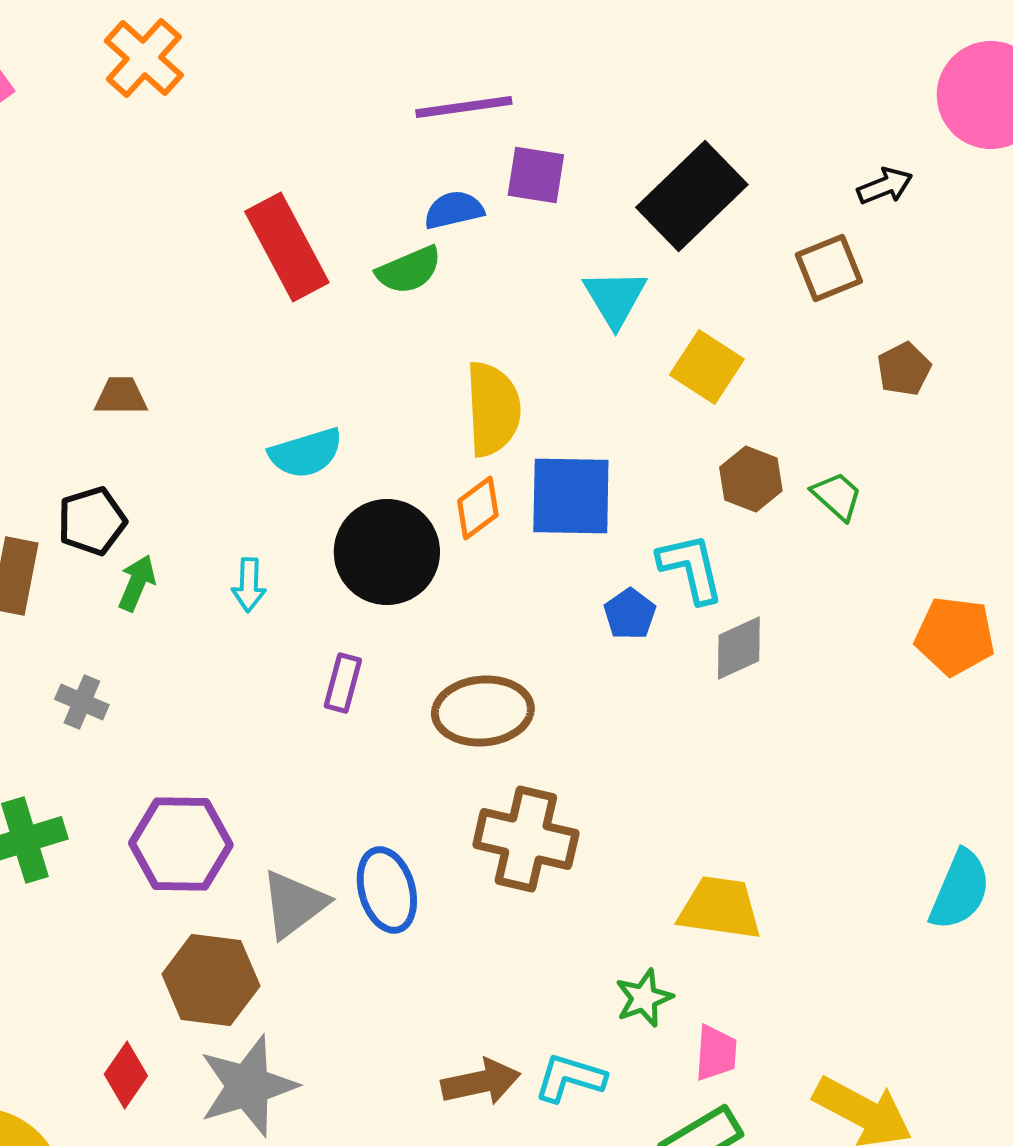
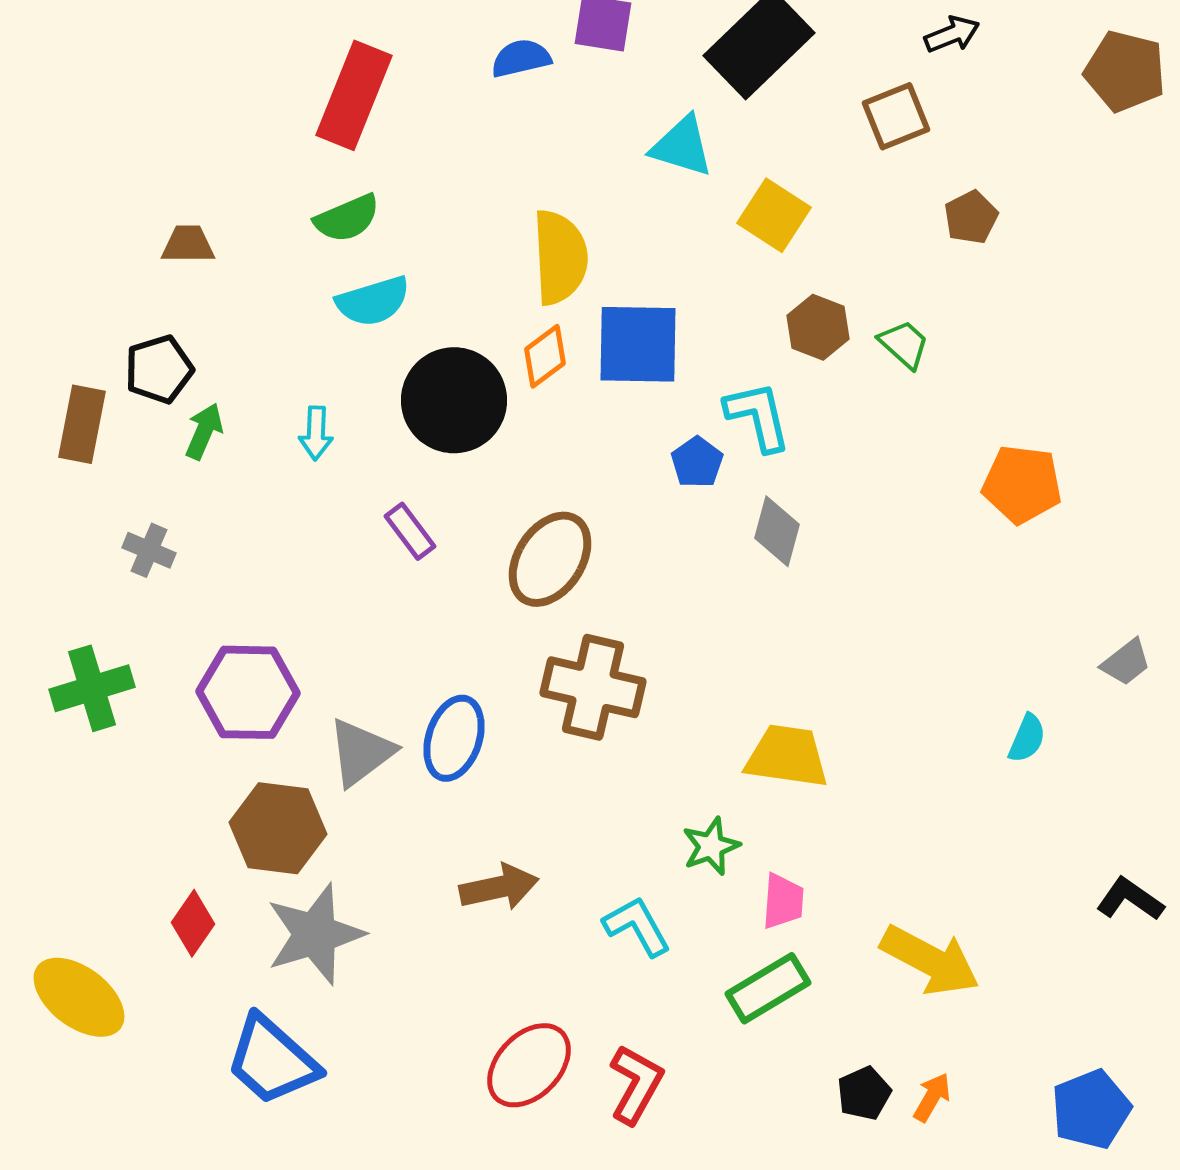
red rectangle: (287, 247) -> (354, 95), turned 50
green semicircle: (409, 270) -> (347, 218), moved
cyan triangle: (615, 298) -> (682, 146), turned -42
gray diamond: (739, 648) -> (777, 531), moved, turned -50
purple rectangle: (343, 683) -> (410, 531), turned -52
brown ellipse: (483, 711) -> (550, 559), turned -52
blue ellipse: (387, 890) -> (454, 738), turned 34
cyan semicircle: (960, 890) -> (1027, 738), size x0.6
cyan L-shape: (570, 1078) -> (637, 926), turned 44
brown arrow: (481, 1082) -> (499, 887), moved

